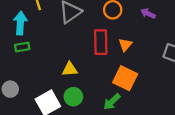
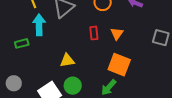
cyan arrow: (20, 23) -> (39, 25), moved
red rectangle: (101, 42) -> (94, 33), size x0.6

